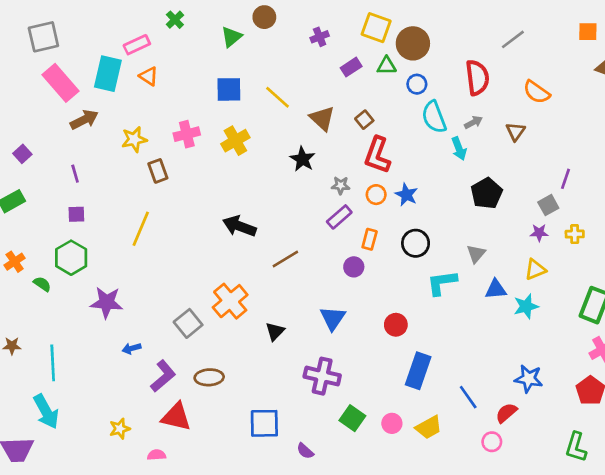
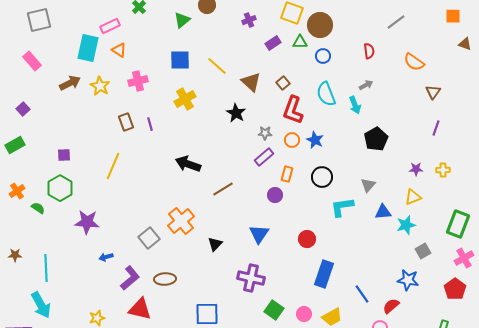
red semicircle: (477, 78) -> (369, 51), size x0.6
pink rectangle: (61, 83) -> (32, 61), moved, size x0.7
cyan semicircle: (434, 117) -> (326, 94), moved
brown triangle: (515, 131) -> (433, 92), moved
pink cross: (187, 134) -> (138, 81), moved
yellow star: (134, 139) -> (100, 86), moved, turned -30
purple line: (75, 174) -> (150, 124), moved
gray square: (548, 205) -> (423, 251), moved

